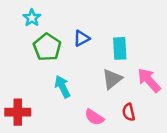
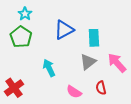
blue triangle: (82, 38) -> (64, 30), size x1.5
green pentagon: (47, 47) -> (21, 37), moved
red cross: (18, 112) -> (14, 88), turned -36

